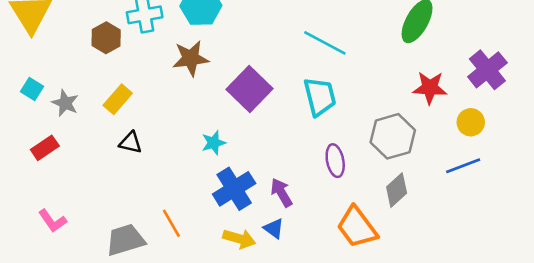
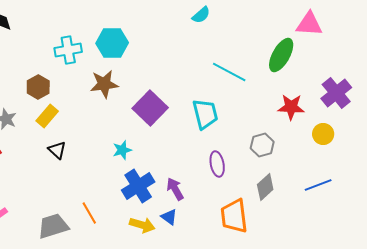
brown hexagon: (106, 38) -> (38, 87), moved
cyan line: (325, 43) -> (229, 72), moved
gray hexagon: (393, 136) -> (262, 145), size x0.7
black triangle: (130, 143) -> (57, 150), turned 30
blue line: (463, 166) -> (318, 185), moved
orange trapezoid: (357, 227) -> (234, 216), turned 30

